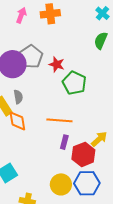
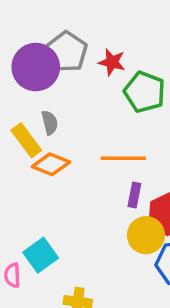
orange diamond: (17, 121) -> (51, 164), turned -55
yellow circle: (61, 184) -> (146, 235), moved

